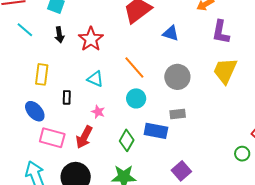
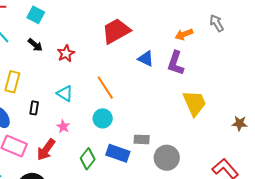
purple L-shape: (221, 32) -> (176, 63), moved
black arrow: (59, 35) -> (35, 45), turned -49
red star: (91, 39) -> (66, 53), size x0.7
yellow trapezoid: (225, 71) -> (195, 103), turned 124
gray circle: (177, 77) -> (167, 158), moved

